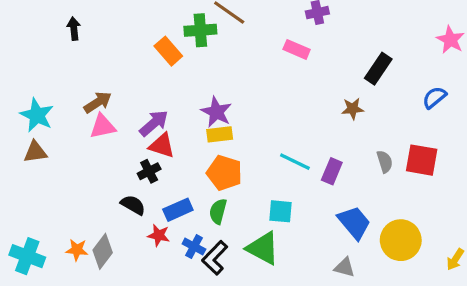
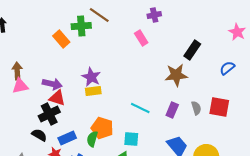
pink rectangle: (297, 49) -> (141, 38), turned 35
brown arrow: (98, 102) -> (17, 71), turned -60
brown star: (353, 109) -> (176, 75), size x1.6
purple arrow: (154, 123) -> (52, 84), turned 54
black cross: (149, 171) -> (49, 114), size x1.5
purple rectangle: (332, 171) -> (172, 110), moved
orange pentagon: (224, 173) -> (102, 128), moved

